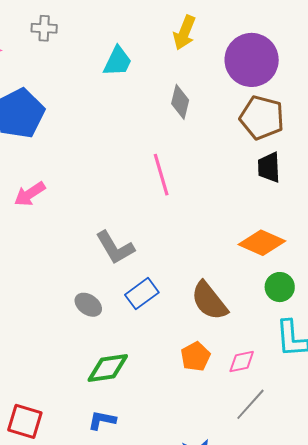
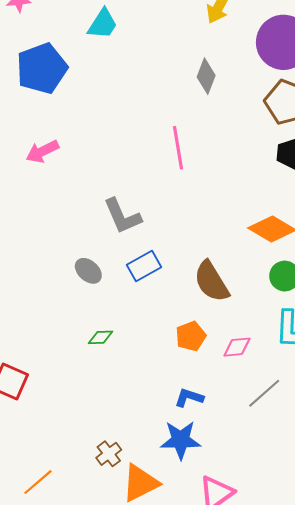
cyan trapezoid: (118, 61) -> (103, 24), moved
green diamond: (108, 368) -> (101, 337), size x0.6
gray line: (250, 404) -> (264, 393), moved
blue L-shape: (102, 420) -> (189, 398), moved

